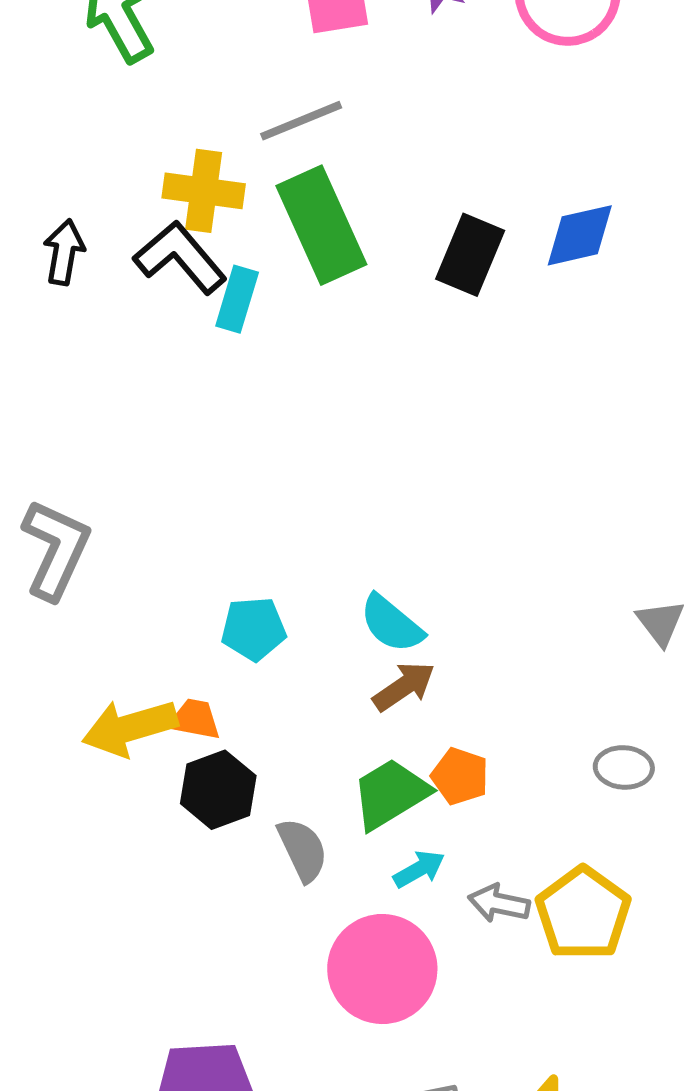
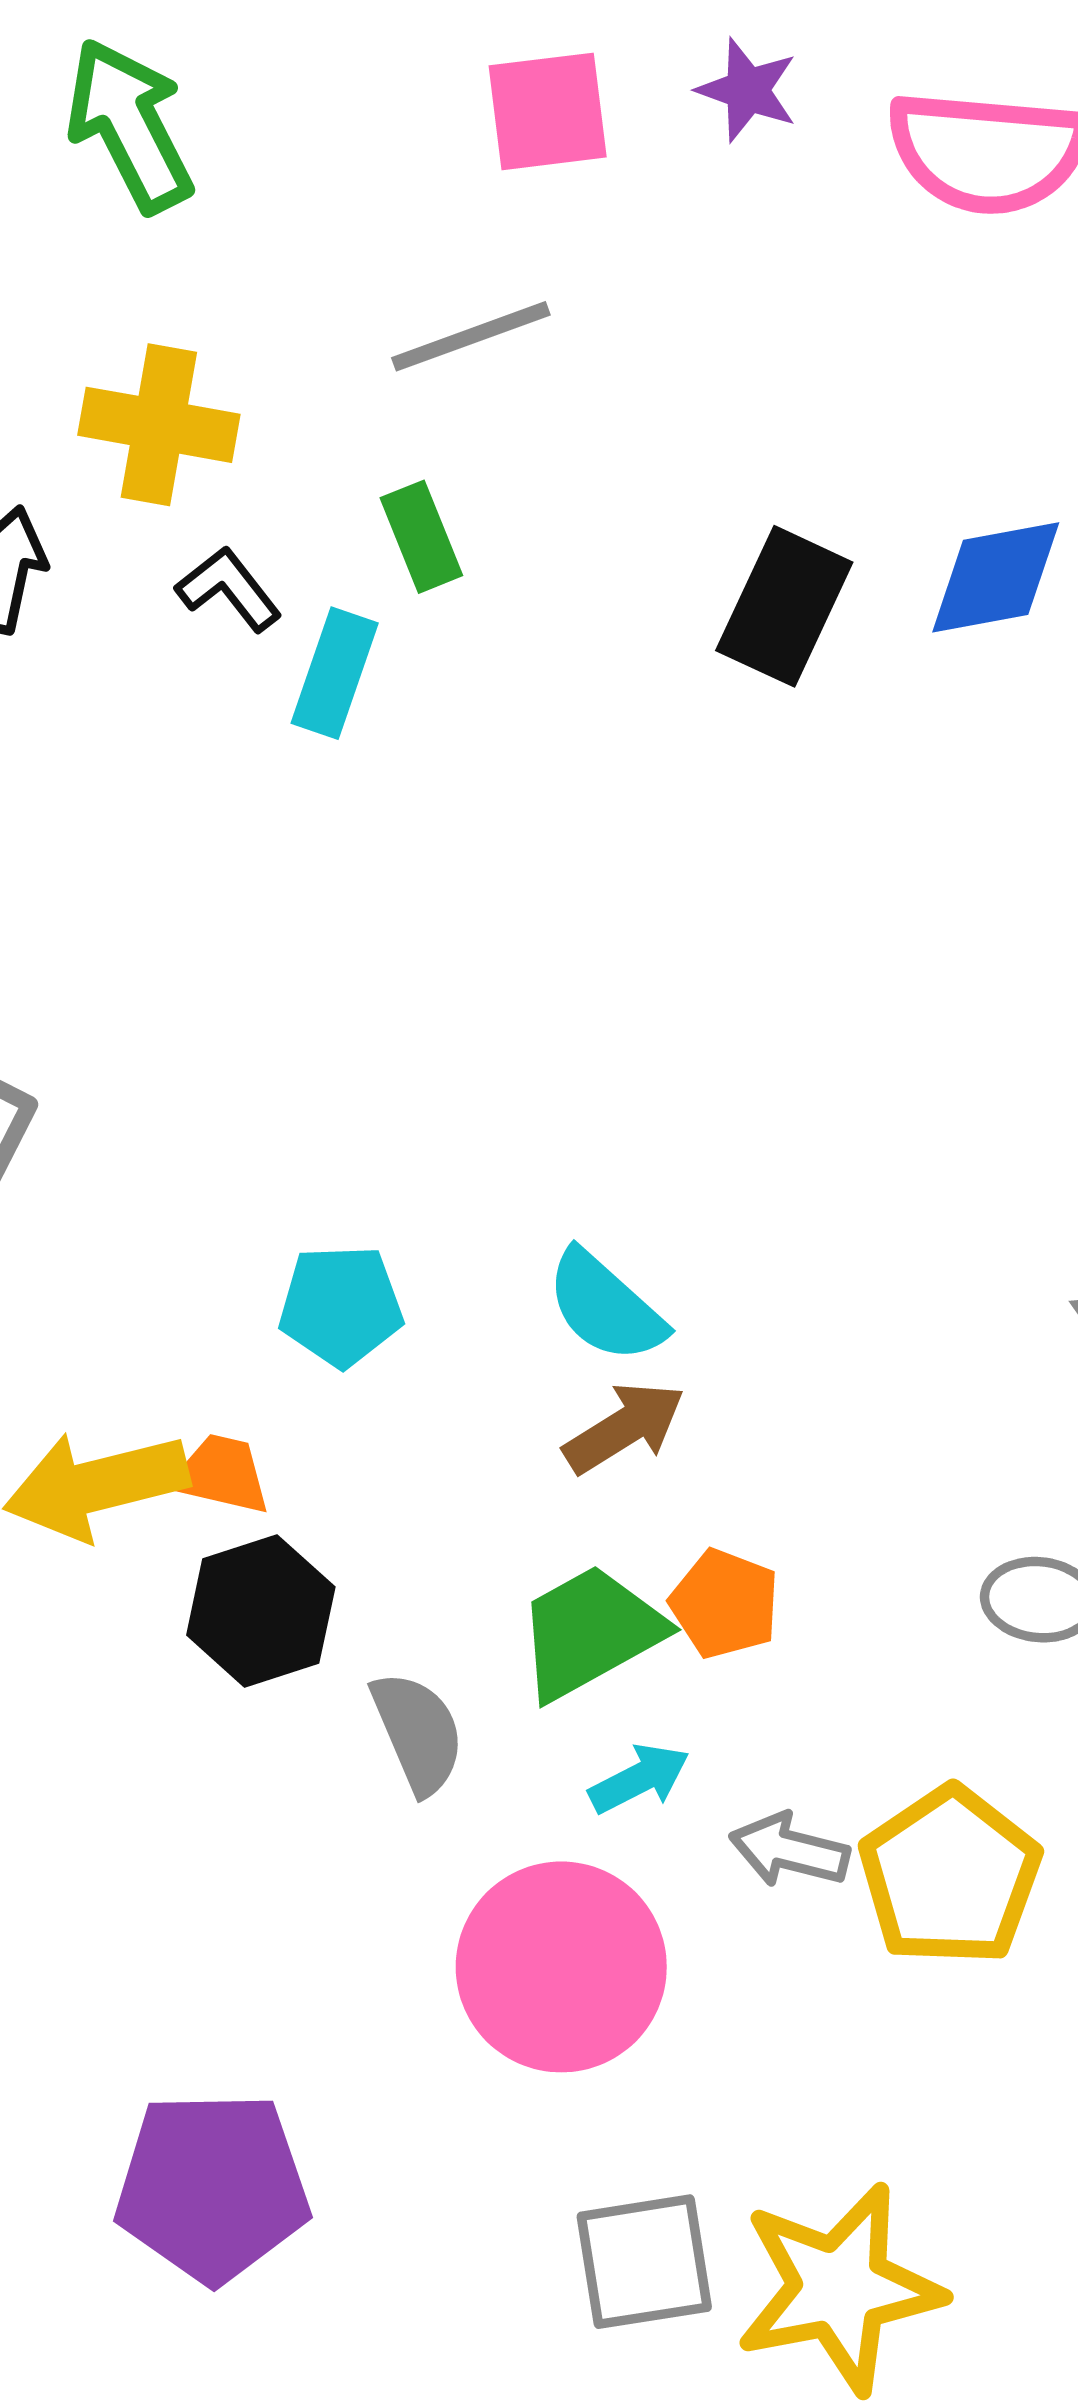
yellow cross: (204, 191) -> (159, 425), moved
green rectangle: (321, 225) -> (421, 537), moved, size x0.5
black L-shape: (180, 257) -> (229, 589), size x0.6

